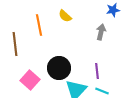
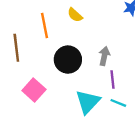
gray arrow: (101, 32) -> (104, 56), moved
black circle: (59, 68) -> (68, 60), moved

